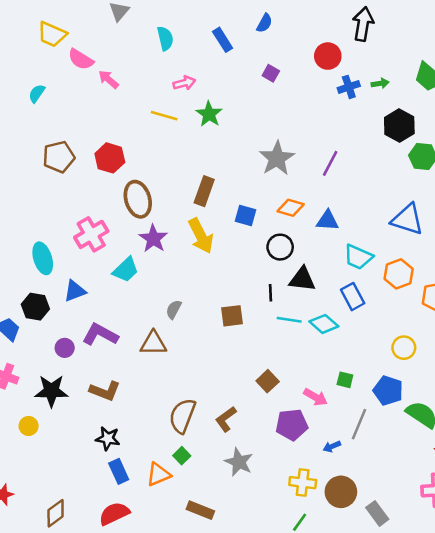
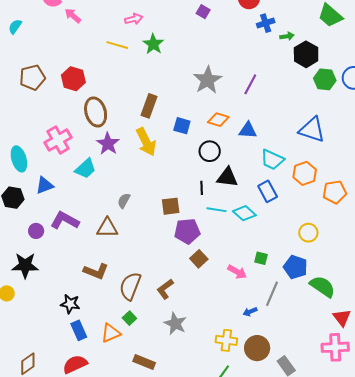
green arrow: (380, 83) -> (287, 36), moved
brown L-shape: (105, 391) -> (96, 271), moved
purple pentagon: (292, 425) -> (187, 231), moved

